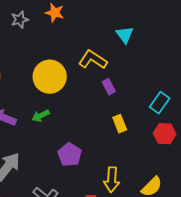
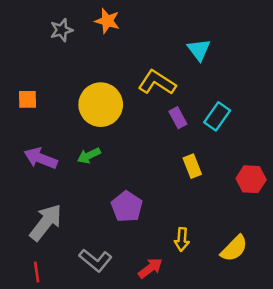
cyan rectangle: (160, 103) -> (217, 116), moved
yellow arrow: (112, 180) -> (182, 239), size x0.7

